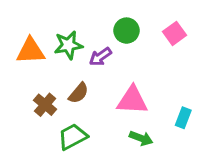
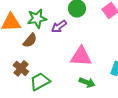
brown semicircle: (79, 93) -> (30, 40), moved
brown cross: (45, 105) -> (21, 68), moved

